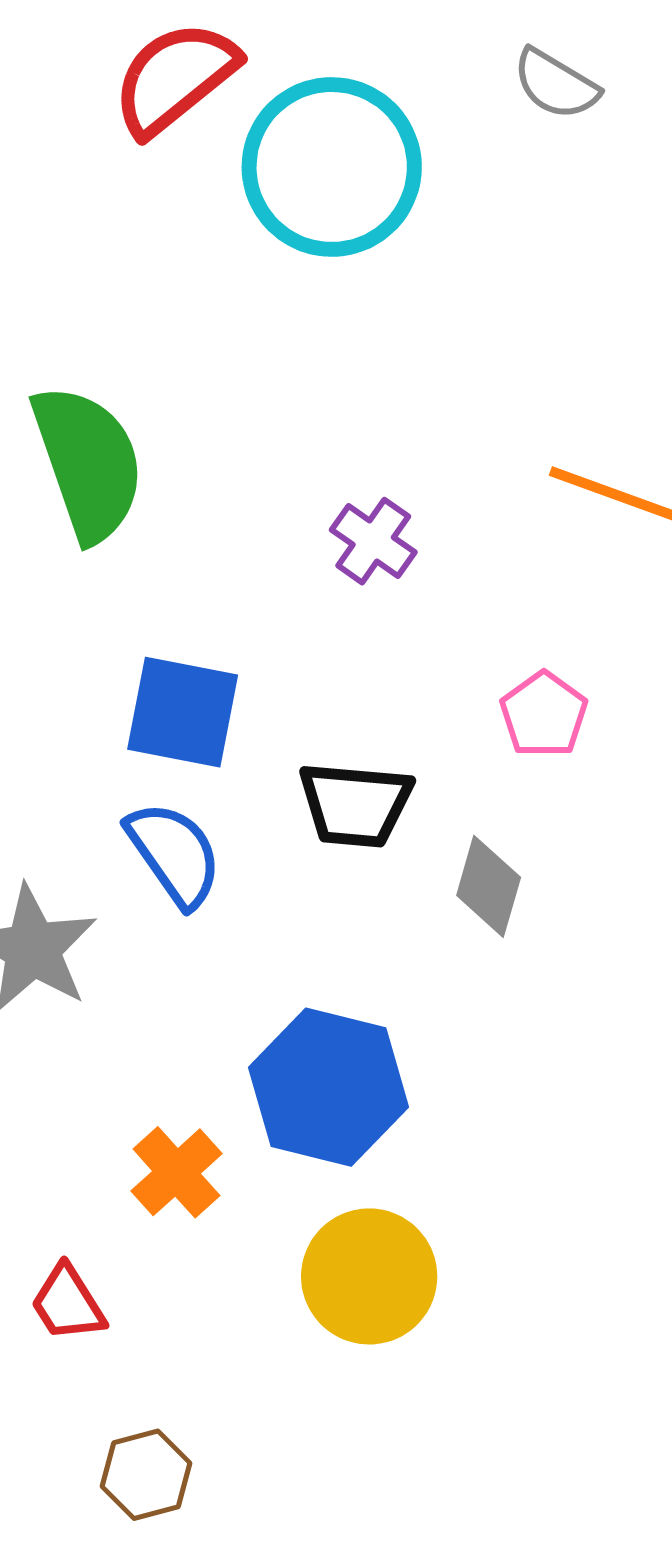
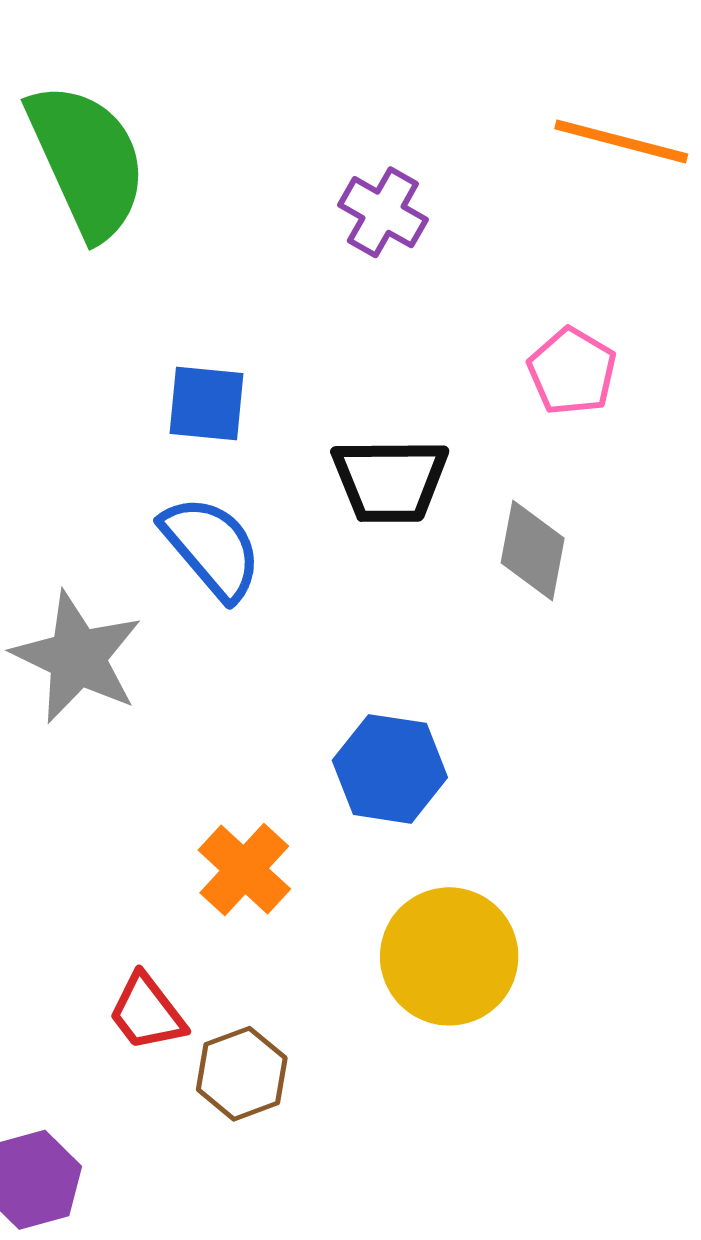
blue square: (183, 712) -> (207, 403), size x0.7
blue hexagon: (328, 1087) -> (390, 769), size x0.7
brown hexagon: (146, 1475) -> (242, 1074), moved

